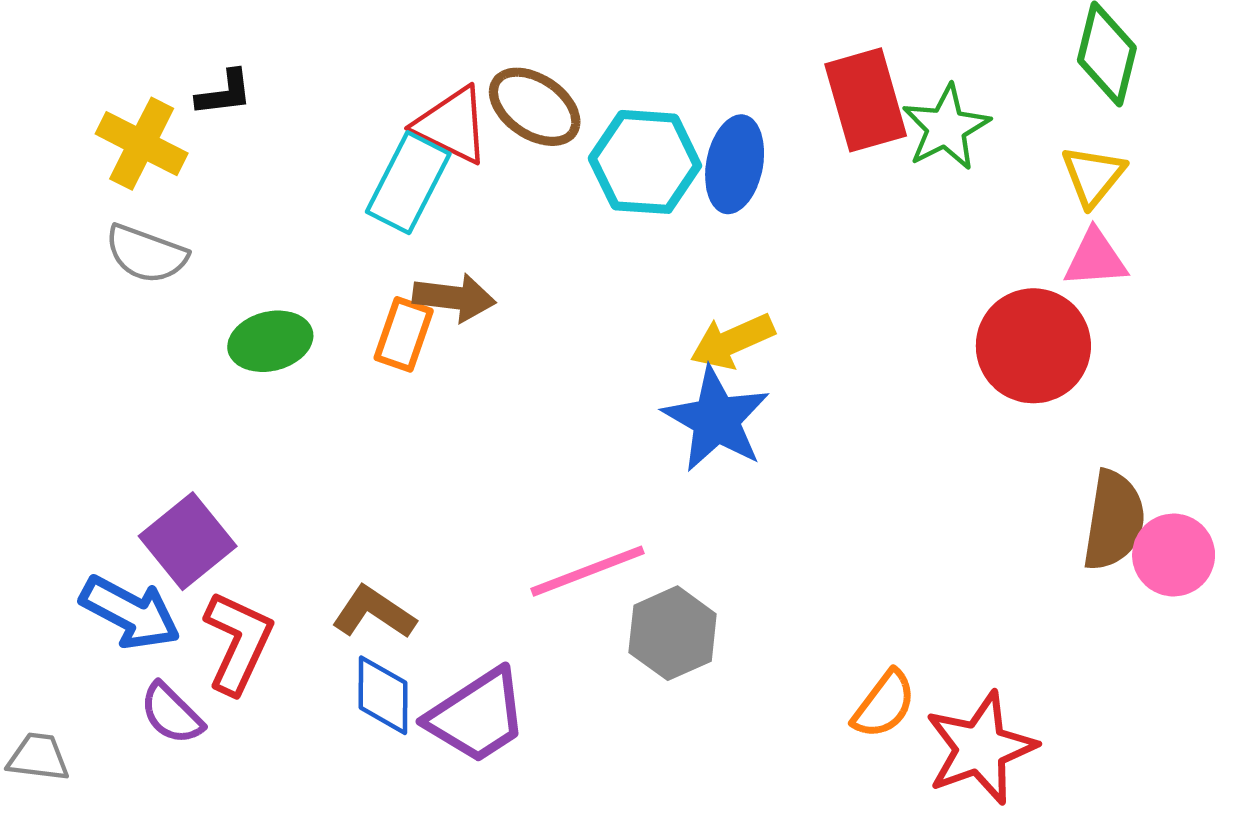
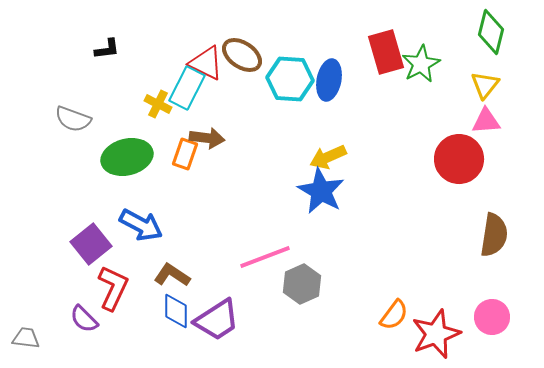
yellow cross: (142, 144) -> (158, 104), moved, size x0.7
green ellipse: (270, 341) -> (127, 157), size x1.4
pink circle: (1174, 555) -> (492, 317), moved
blue arrow: (130, 612) -> (141, 225), moved

